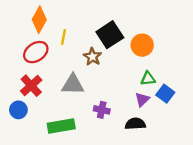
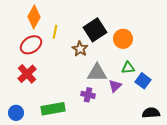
gray triangle: (73, 84) -> (97, 73), moved
purple triangle: (142, 99) -> (115, 86), moved
blue circle: (18, 110) -> (16, 113), moved
black semicircle: (135, 124) -> (151, 113), moved

